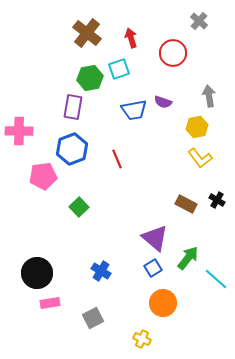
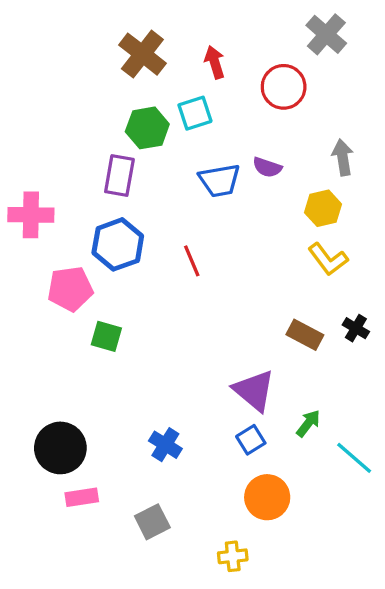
gray cross: (199, 21) -> (326, 34), size x1.4
green square: (79, 207) -> (106, 336), moved, turned -30
green arrow: (188, 258) -> (308, 423), size x0.7
yellow cross: (142, 339) -> (233, 556), turned -30

